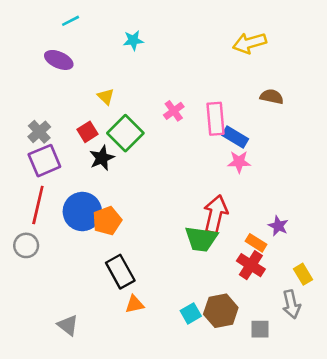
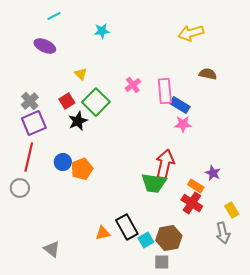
blue circle: (82, 212) -> (63, 162), size x0.6
black rectangle: (120, 272) -> (127, 227), moved
gray square: (260, 329) -> (162, 262), moved

